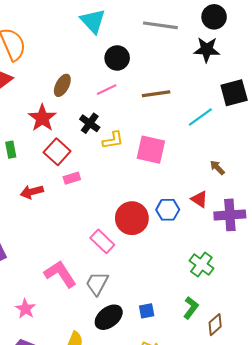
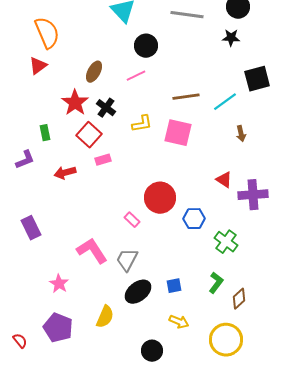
black star: (207, 50) -> (231, 38), size x0.7
brown line: (156, 94) -> (186, 97), moved
black cross: (90, 123) -> (106, 108), moved
brown arrow: (217, 168) -> (241, 134), moved, turned -147
blue hexagon: (168, 210) -> (194, 219), moved
pink rectangle: (102, 241) -> (132, 220), size x0.7

